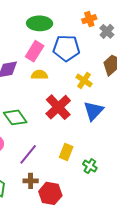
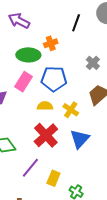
orange cross: (89, 19) -> (51, 43), moved
yellow semicircle: (39, 75) -> (45, 106), moved
purple line: (28, 154) -> (30, 168), moved

